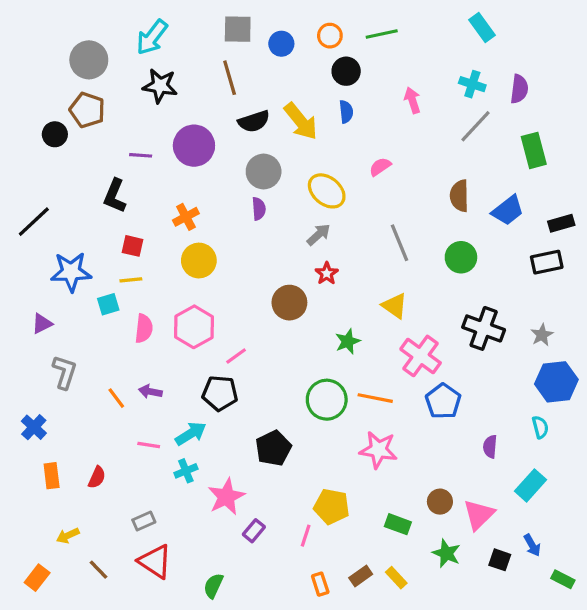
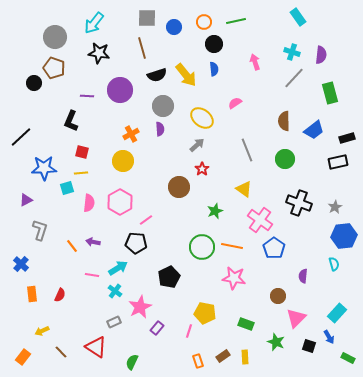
orange cross: (186, 217) -> (131, 134), moved
cyan cross: (186, 471) -> (115, 291), turned -32
cyan rectangle: (531, 485) -> (337, 313), moved
brown circle: (440, 502) -> (278, 296), moved
gray rectangle: (144, 521) -> (114, 322), moved
yellow rectangle: (396, 578) -> (245, 357), turned 40

